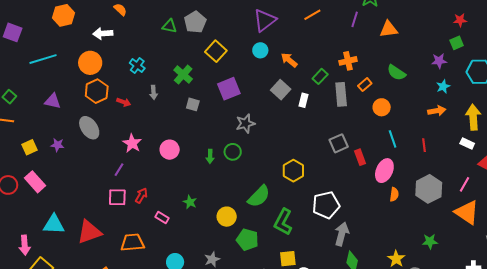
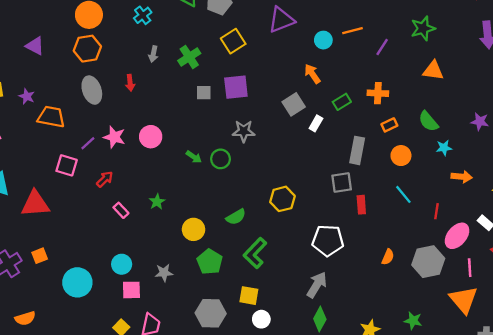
purple line: (355, 19) -> (382, 47), moved
purple triangle: (265, 20) -> (281, 20), moved
cyan circle: (260, 50) -> (323, 40), moved
cyan cross: (137, 66) -> (143, 15), moved
cyan star: (443, 86) -> (444, 148), moved
gray arrow: (154, 92) -> (153, 54), moved
gray rectangle: (341, 94) -> (357, 150), moved
red arrow: (124, 102) -> (130, 83), moved, turned 48
gray square: (193, 104) -> (204, 93), moved, turned -32
gray ellipse: (89, 128) -> (92, 90), moved
cyan line: (393, 139) -> (403, 194), turned -36
pink star: (132, 143) -> (114, 137), moved, turned -30
green arrow: (210, 156) -> (194, 157), turned -72
pink ellipse: (384, 171) -> (457, 236), moved
pink line: (464, 184) -> (470, 268), turned -49
green semicircle: (259, 196) -> (236, 217), size x0.7
pink square: (117, 197) -> (67, 165), moved
white pentagon: (326, 205) -> (328, 240), moved
orange trapezoid: (132, 242) -> (51, 117), moved

